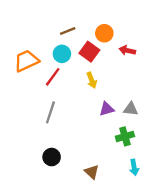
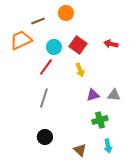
brown line: (68, 31) -> (38, 21), moved
orange circle: (104, 33) -> (66, 13), moved
orange trapezoid: (26, 61) -> (21, 40), moved
green cross: (125, 136) -> (100, 120), moved
cyan arrow: (134, 167) -> (108, 146), moved

